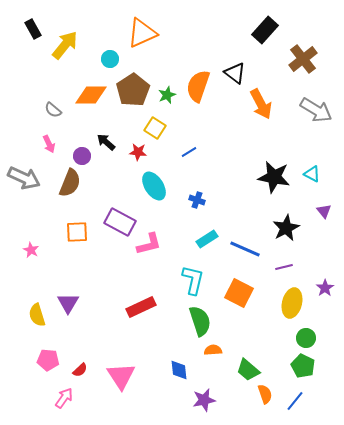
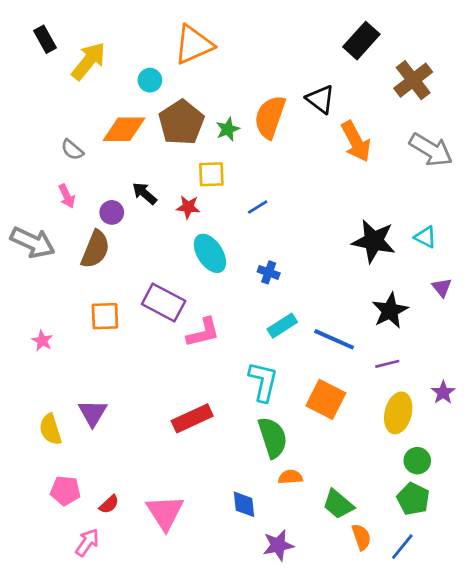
yellow square: (155, 128) -> (211, 174), turned -35

